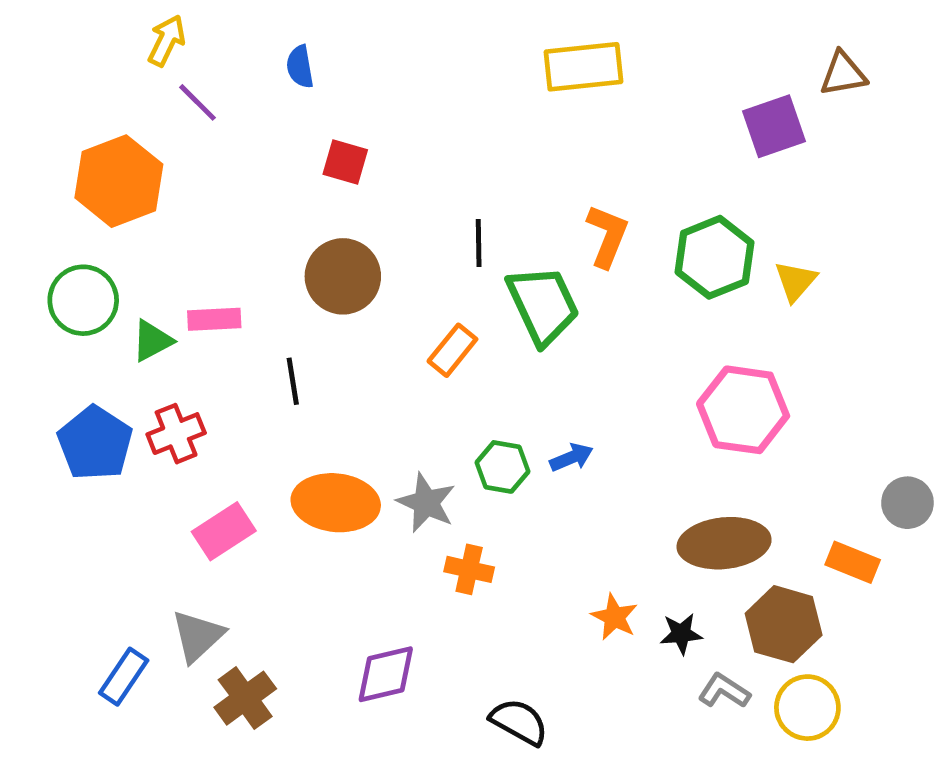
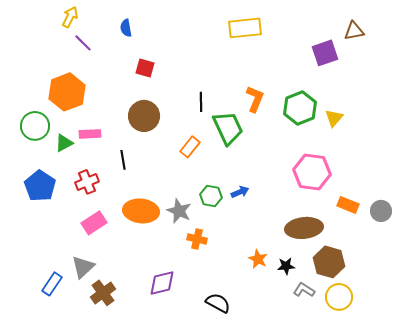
orange hexagon: (119, 181) -> (67, 92), moved
red cross: (176, 434) -> (87, 182), moved
orange rectangle: (853, 562) -> (348, 205), moved

